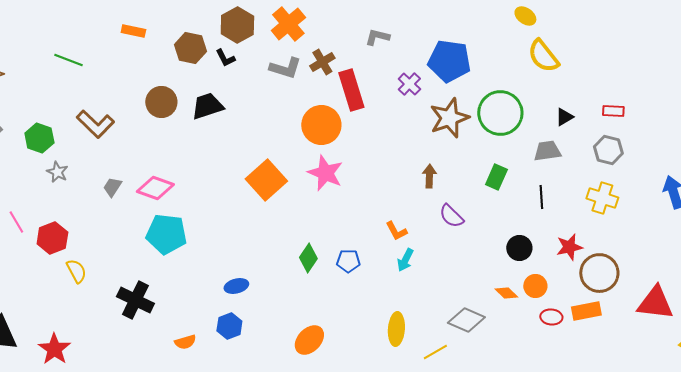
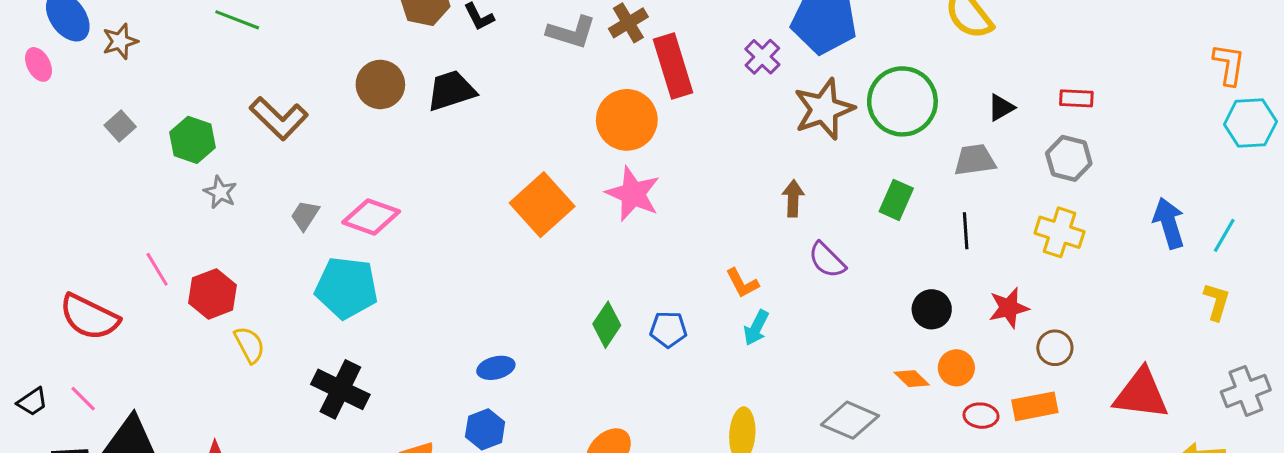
cyan pentagon: (166, 234) -> (347, 288), moved
brown circle: (599, 273) -> (1055, 348), size x0.6

